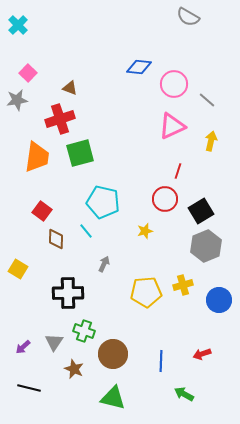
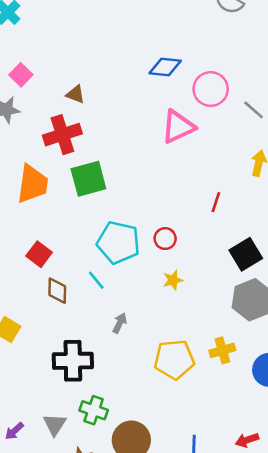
pink triangle: (172, 126) -> (178, 127), moved
red circle: (165, 199) -> (165, 239), moved, size x0.7

